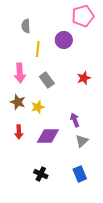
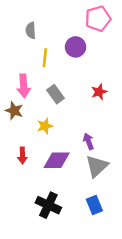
brown star: (18, 102) -> (14, 111), moved
gray triangle: (82, 141) -> (97, 166), size x1.5
black cross: (41, 174) -> (48, 205), size x1.5

